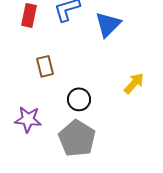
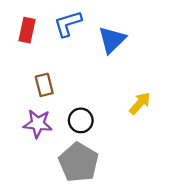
purple star: (28, 119) -> (38, 124), moved

